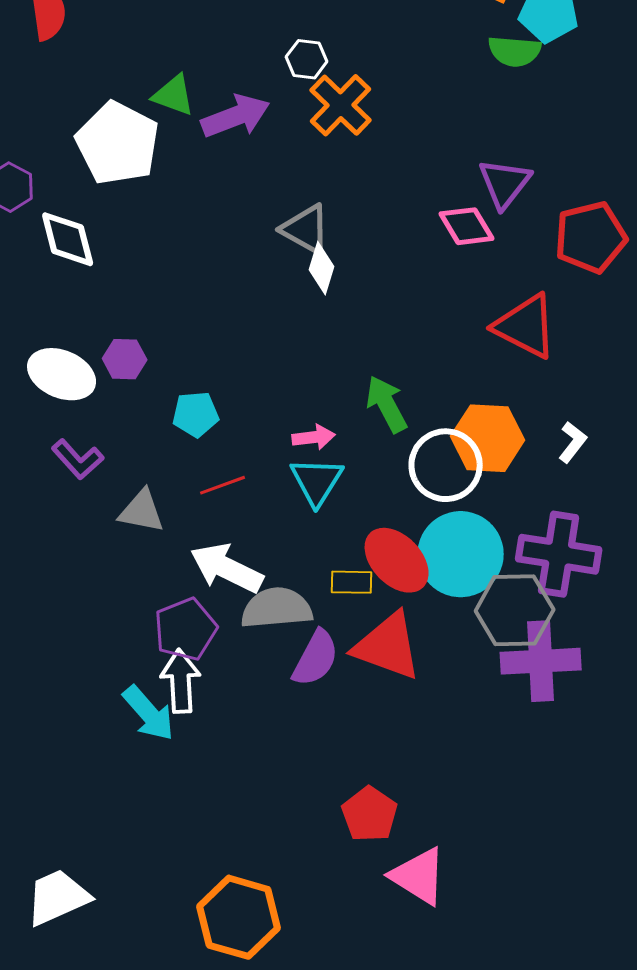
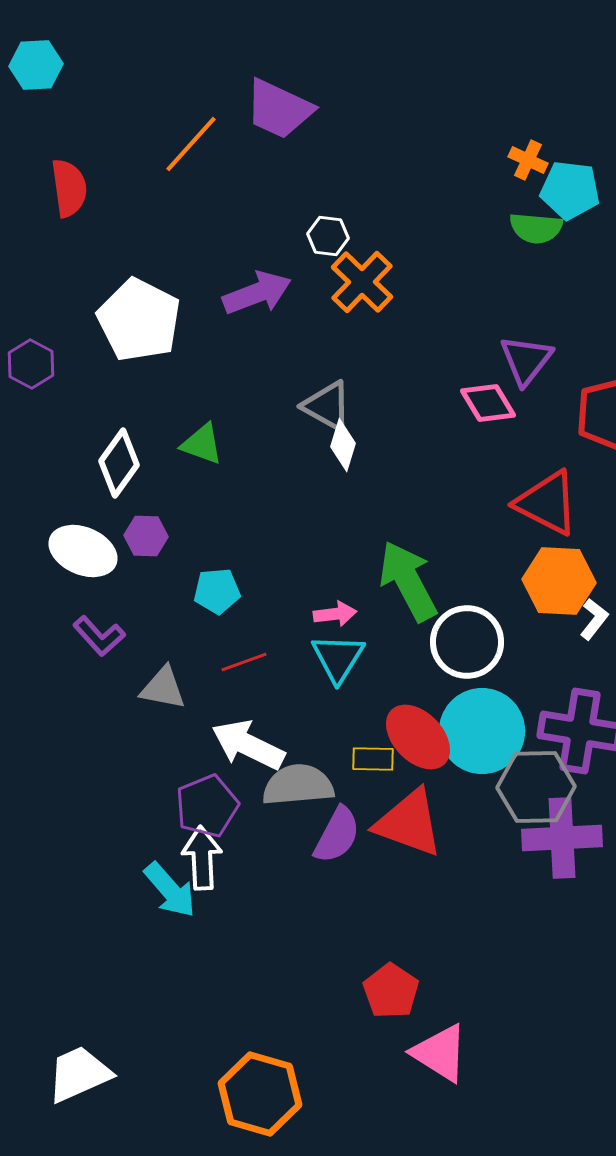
green triangle: (174, 95) -> (202, 444), moved
white diamond: (68, 239) -> (119, 463), moved, turned 50
green arrow: (387, 404) -> (408, 581), size x1.4
orange hexagon: (488, 438) -> (559, 581), moved

